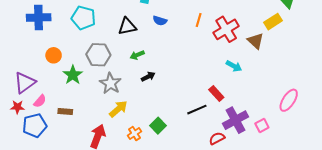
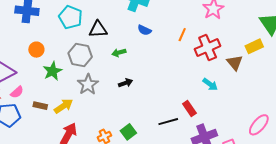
black triangle: (127, 26) -> (98, 29), moved
green arrow: (137, 55) -> (119, 53), moved
yellow arrow: (118, 109) -> (63, 106), moved

